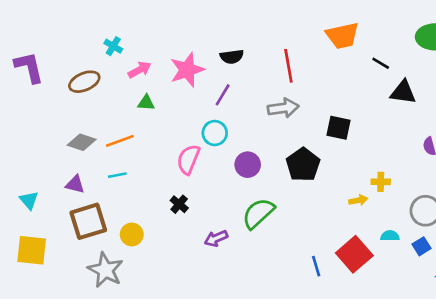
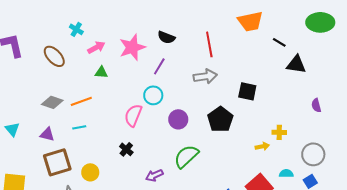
black semicircle: (232, 57) -> (166, 37), turned 30
brown ellipse: (84, 82) -> (54, 56), turned 70
cyan triangle: (29, 200) -> (12, 129), moved

